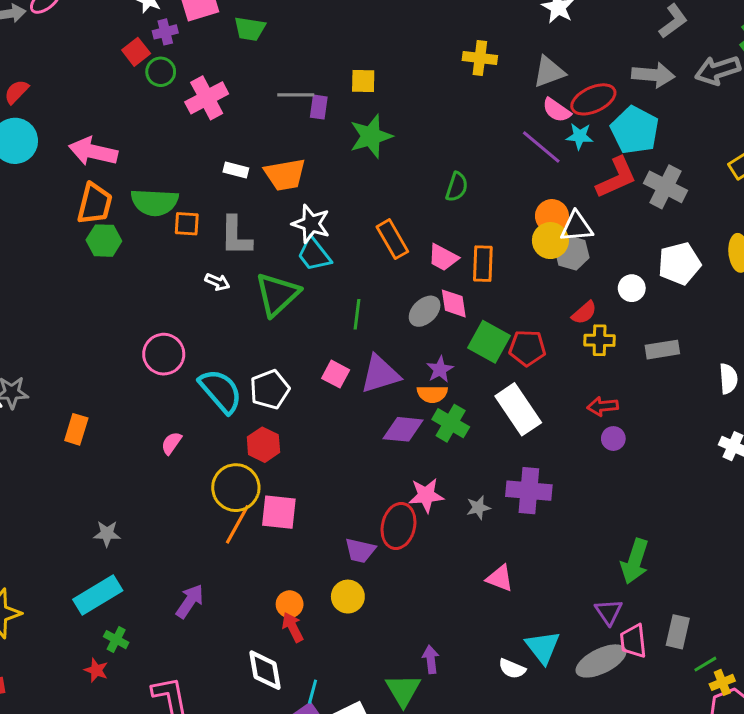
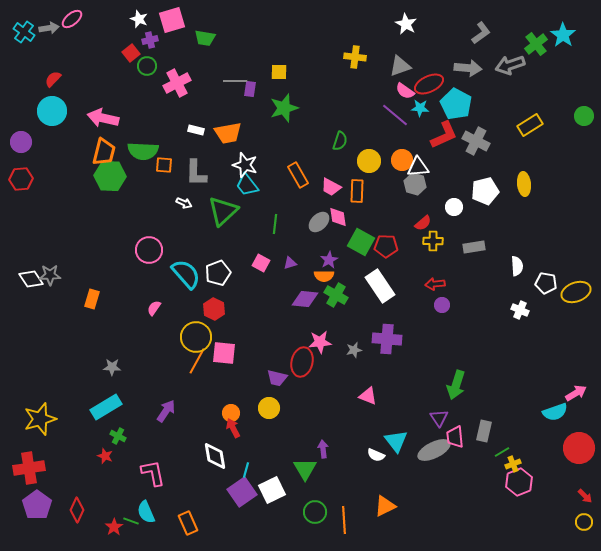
green hexagon: (104, 241) -> (110, 176), size x1.4
yellow circle: (550, 241) -> (369, 161), moved
purple triangle: (380, 374) -> (290, 263), size x0.5

